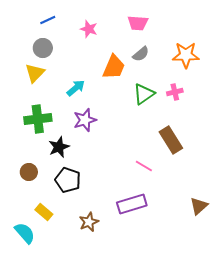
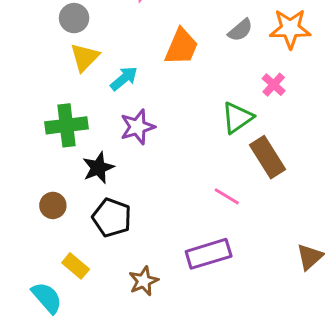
gray semicircle: (141, 54) -> (240, 30), moved
yellow triangle: (35, 73) -> (85, 57), moved
pink cross: (175, 92) -> (274, 85), turned -35
green triangle: (144, 94) -> (237, 118), moved

